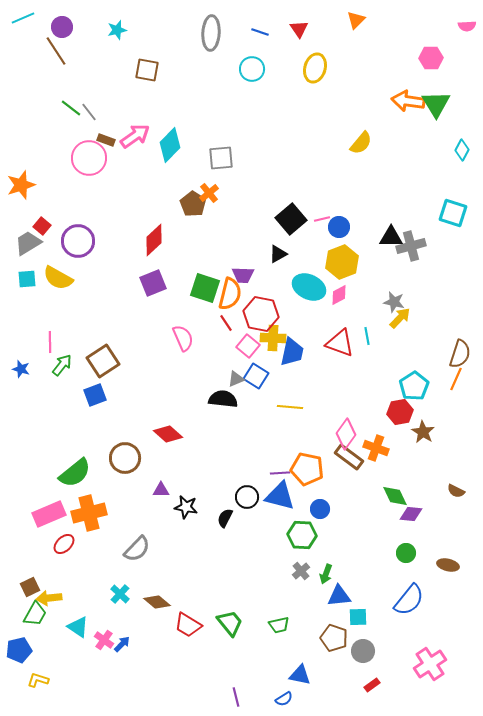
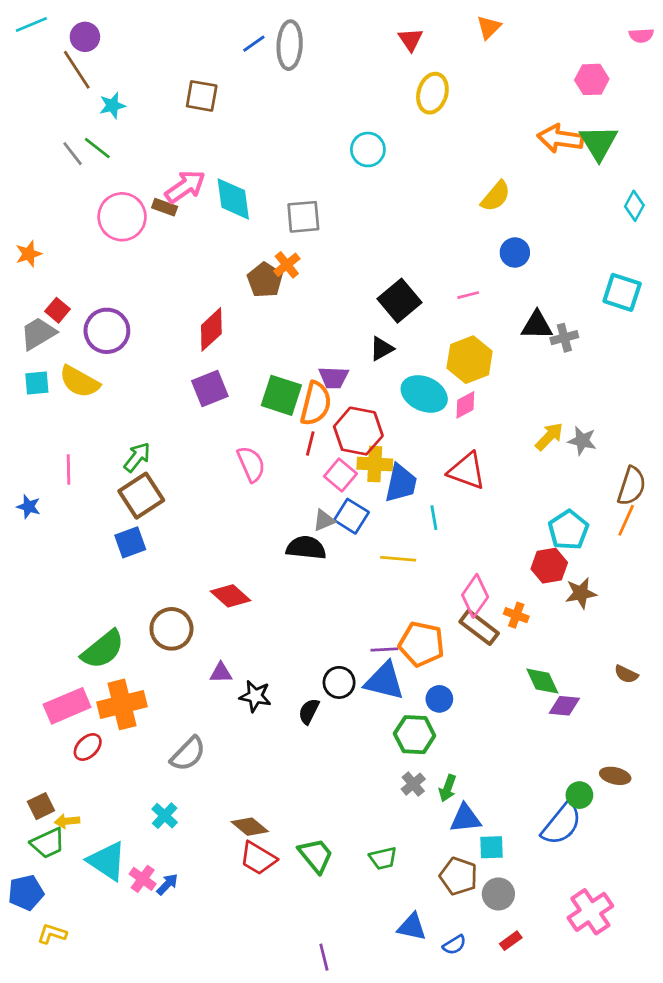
cyan star: (117, 30) -> (112, 106), moved
blue line: (260, 32) -> (254, 44), moved, turned -54
cyan circle: (252, 69) -> (368, 149), moved
gray line: (89, 112) -> (73, 154), moved
brown rectangle: (106, 140) -> (165, 207), moved
cyan diamond: (170, 145) -> (233, 199), turned -52
orange star: (21, 185) -> (29, 254), size x0.7
pink line: (322, 219) -> (468, 295), moved
blue circle: (339, 227) -> (515, 252), moved
gray cross: (411, 246) -> (564, 338), size x0.7
gray star: (394, 302) -> (582, 441), moved
red line: (226, 323) -> (310, 443), turned 48
cyan line: (367, 336) -> (434, 518), moved
green arrow: (62, 365) -> (137, 457), moved
brown star: (423, 432) -> (581, 593), turned 30
orange cross: (376, 448) -> (516, 615), size x0.7
green circle: (406, 553) -> (579, 795), moved
yellow arrow: (49, 598) -> (67, 821), size x0.7
brown diamond: (157, 602) -> (250, 827), moved
green trapezoid: (35, 614) -> (48, 843), turned 36
cyan triangle: (78, 627) -> (107, 861), size x1.4
blue semicircle: (284, 699) -> (454, 945), moved

